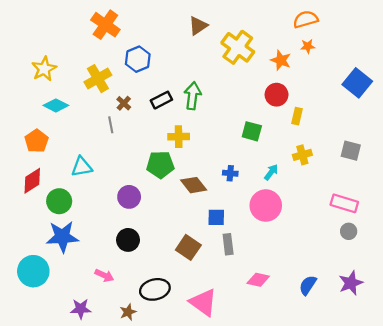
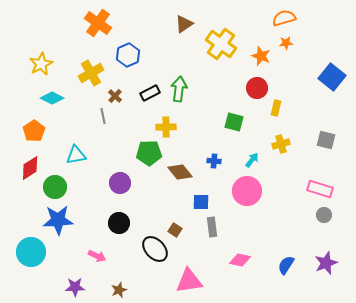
brown square: (188, 247) -> (175, 230), size x0.6
black ellipse: (155, 289) -> (155, 249), moved, turned 60
pink triangle: (203, 302) -> (189, 281), turned -44

